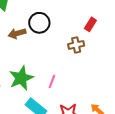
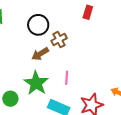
brown arrow: (17, 33) -> (40, 54), moved
brown cross: (76, 45) -> (59, 40), moved

